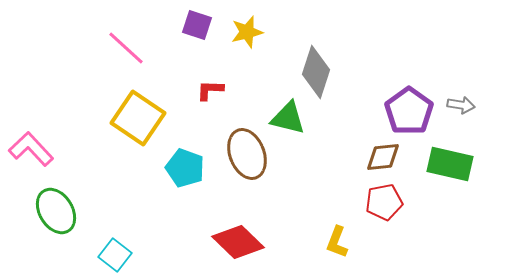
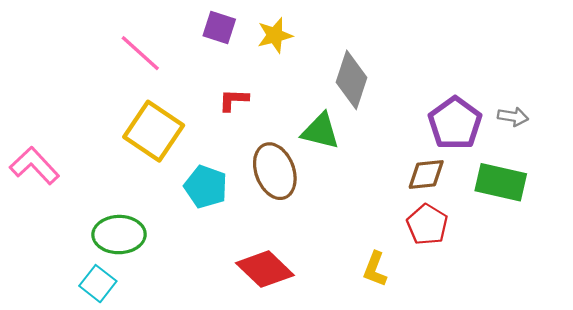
red pentagon: (384, 202) -> (427, 225), turned -30
green ellipse: (56, 211) -> (119, 235), moved, turned -60
cyan square: (115, 255) -> (98, 284), moved

